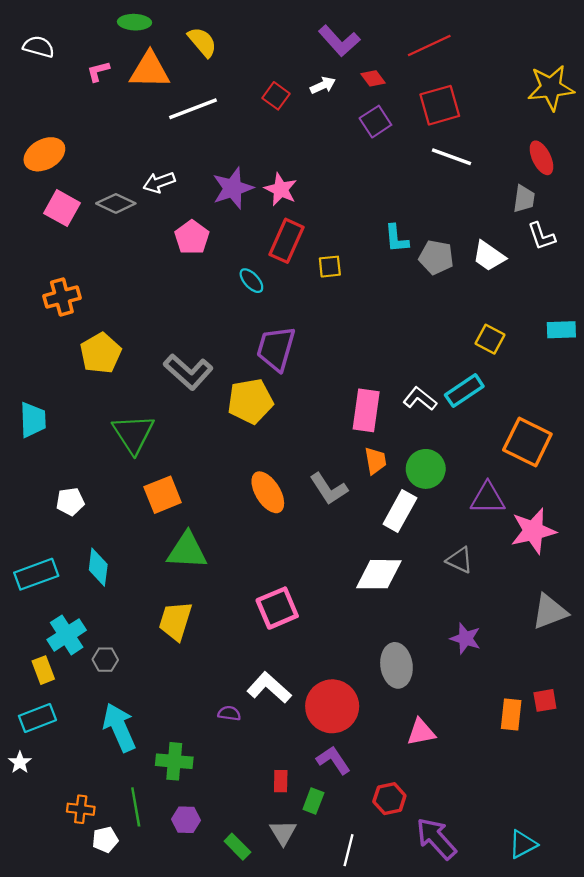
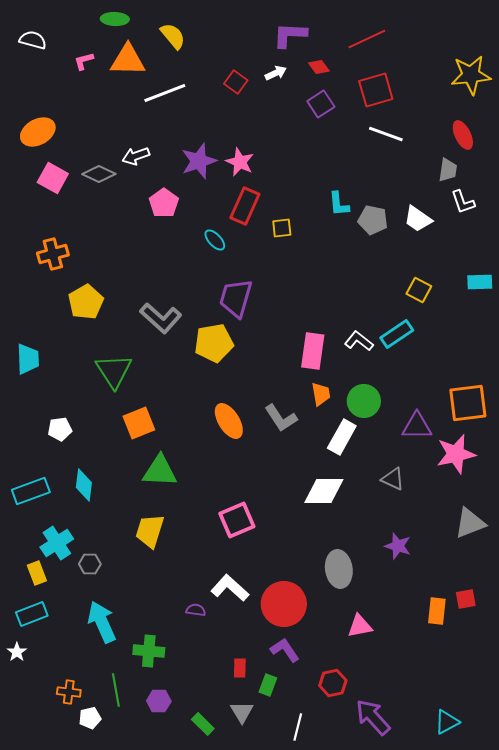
purple L-shape: (339, 41) -> (290, 35), turned 135
orange square: (527, 442) -> (468, 403), moved, turned -33

